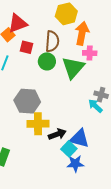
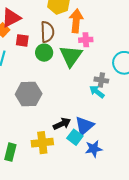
yellow cross: (38, 124) -> (42, 143), moved
blue triangle: (79, 138) -> (84, 126), turned -50
blue star: (75, 164) -> (94, 149), moved

